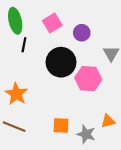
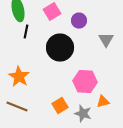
pink hexagon: (88, 79) -> (85, 82), moved
orange square: (61, 125) -> (60, 106), turned -35

